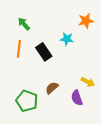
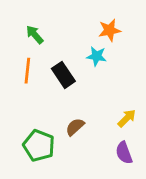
orange star: (86, 21) -> (110, 30), moved
yellow arrow: (88, 82) -> (127, 118), turned -72
purple semicircle: (77, 98) -> (124, 153), moved

